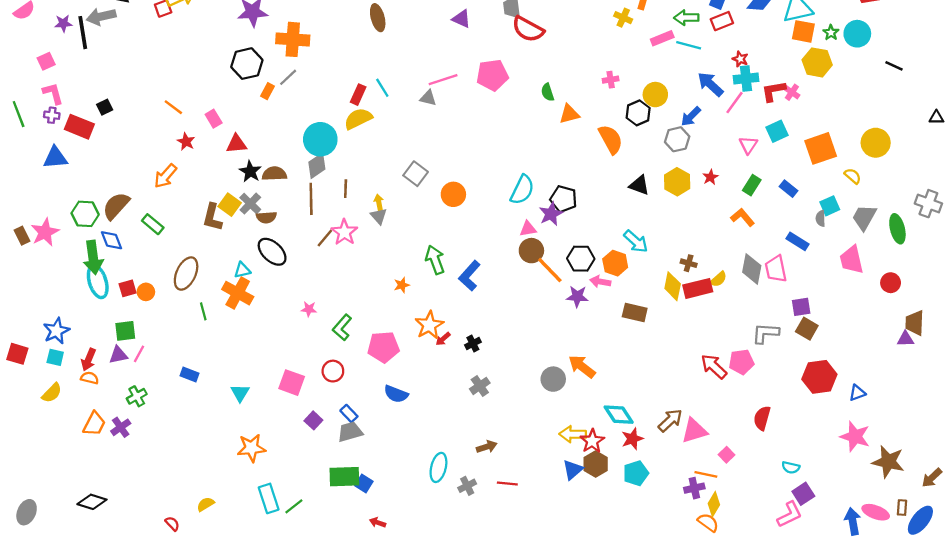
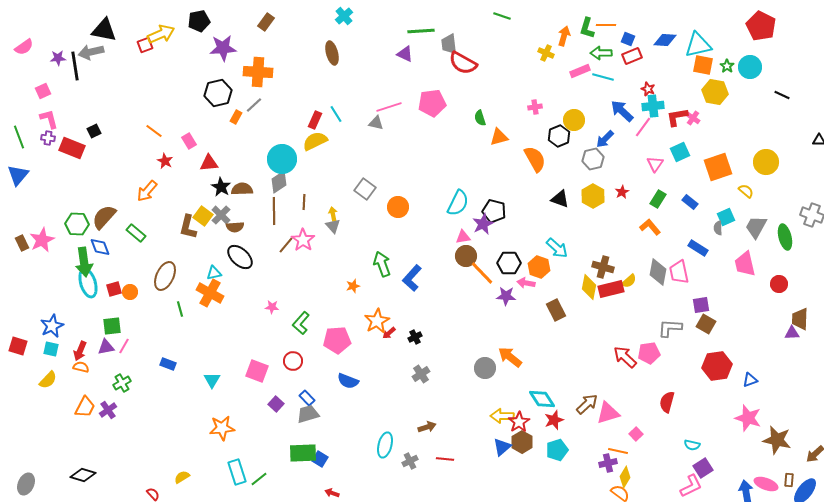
blue triangle: (55, 158) -> (18, 175), moved, turned -45
brown cross: (689, 263) -> (603, 267), size x1.5
brown rectangle: (635, 313) -> (556, 310), turned 50

